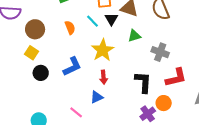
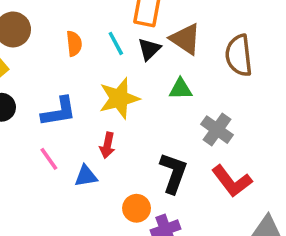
red L-shape: (176, 78) -> (232, 181), turned 50
orange circle: (164, 103) -> (137, 208), moved
pink line: (76, 112) -> (49, 159), moved

